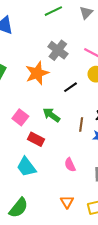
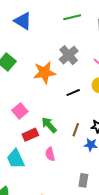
green arrow: (51, 115) -> (49, 125), moved
red rectangle: (36, 139) -> (30, 135), turned -63
pink semicircle: (70, 165) -> (50, 154), moved

